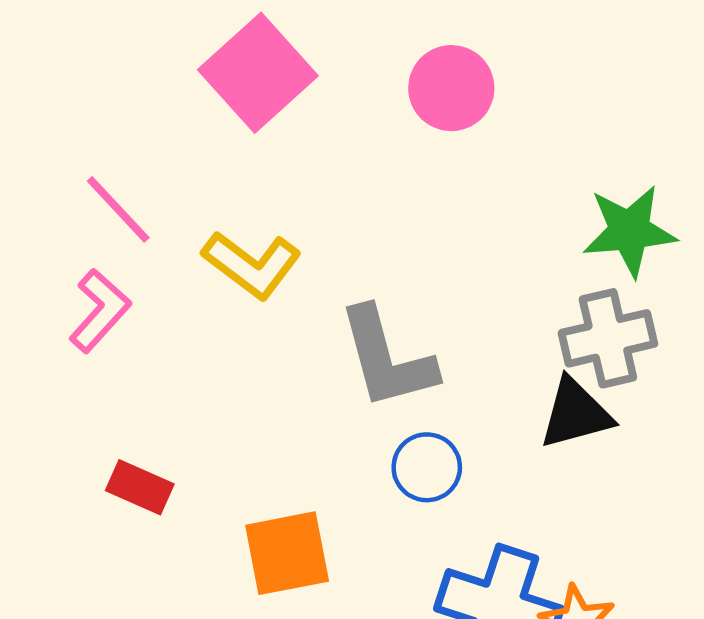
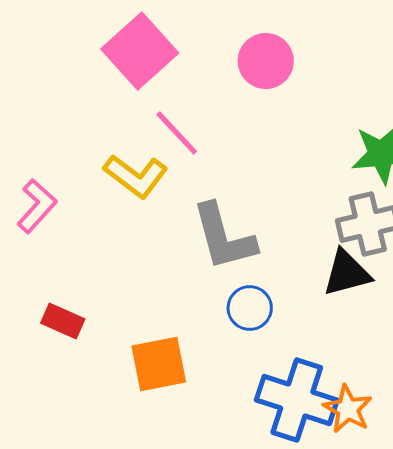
pink line: (118, 209) -> (177, 133), moved

